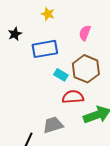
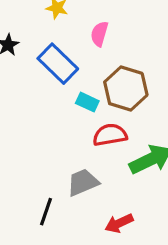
pink semicircle: (85, 33) -> (99, 34), moved
blue rectangle: (45, 49) -> (58, 64), turned 60

